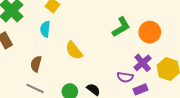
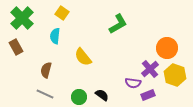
green L-shape: (121, 27) -> (118, 24), moved
orange circle: (150, 32) -> (167, 48), moved

